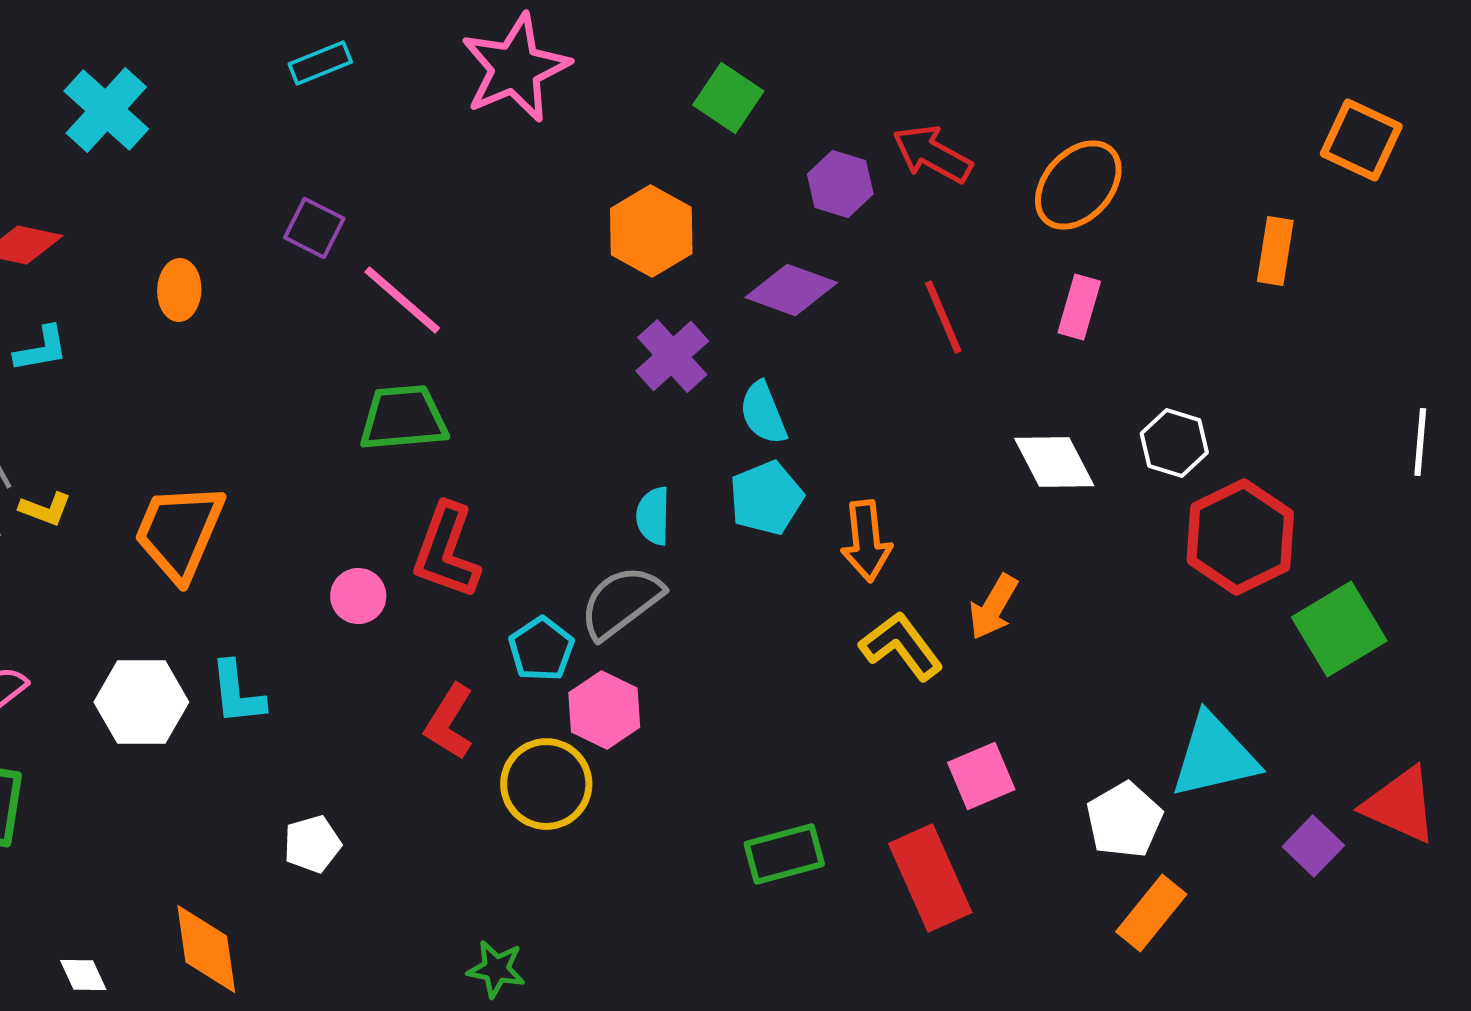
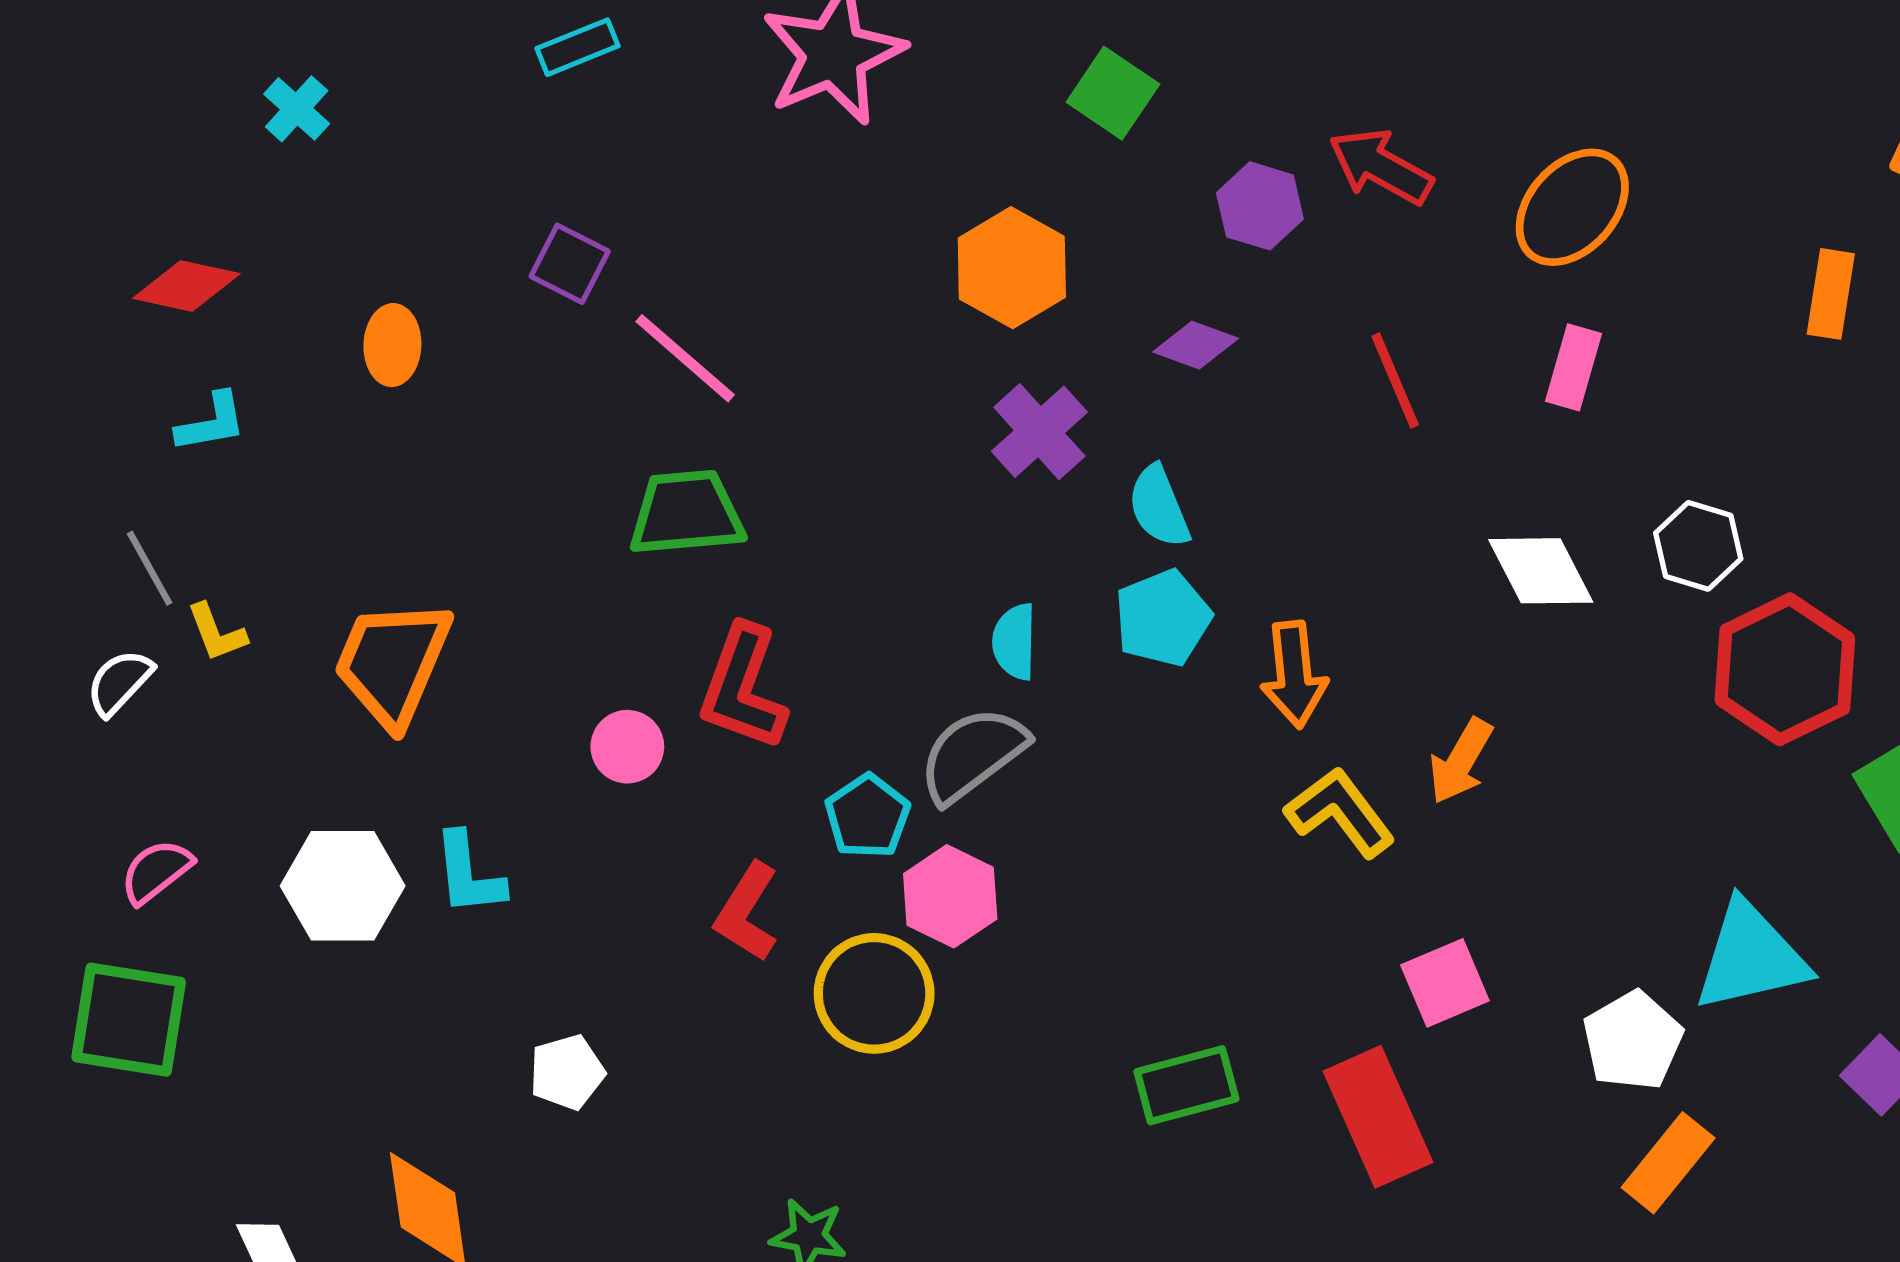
cyan cross: (106, 110) -> (297, 109), size x0.6
purple diamond: (791, 290) -> (1196, 345), size x0.7
yellow L-shape: (45, 509) -> (217, 632), turned 48

